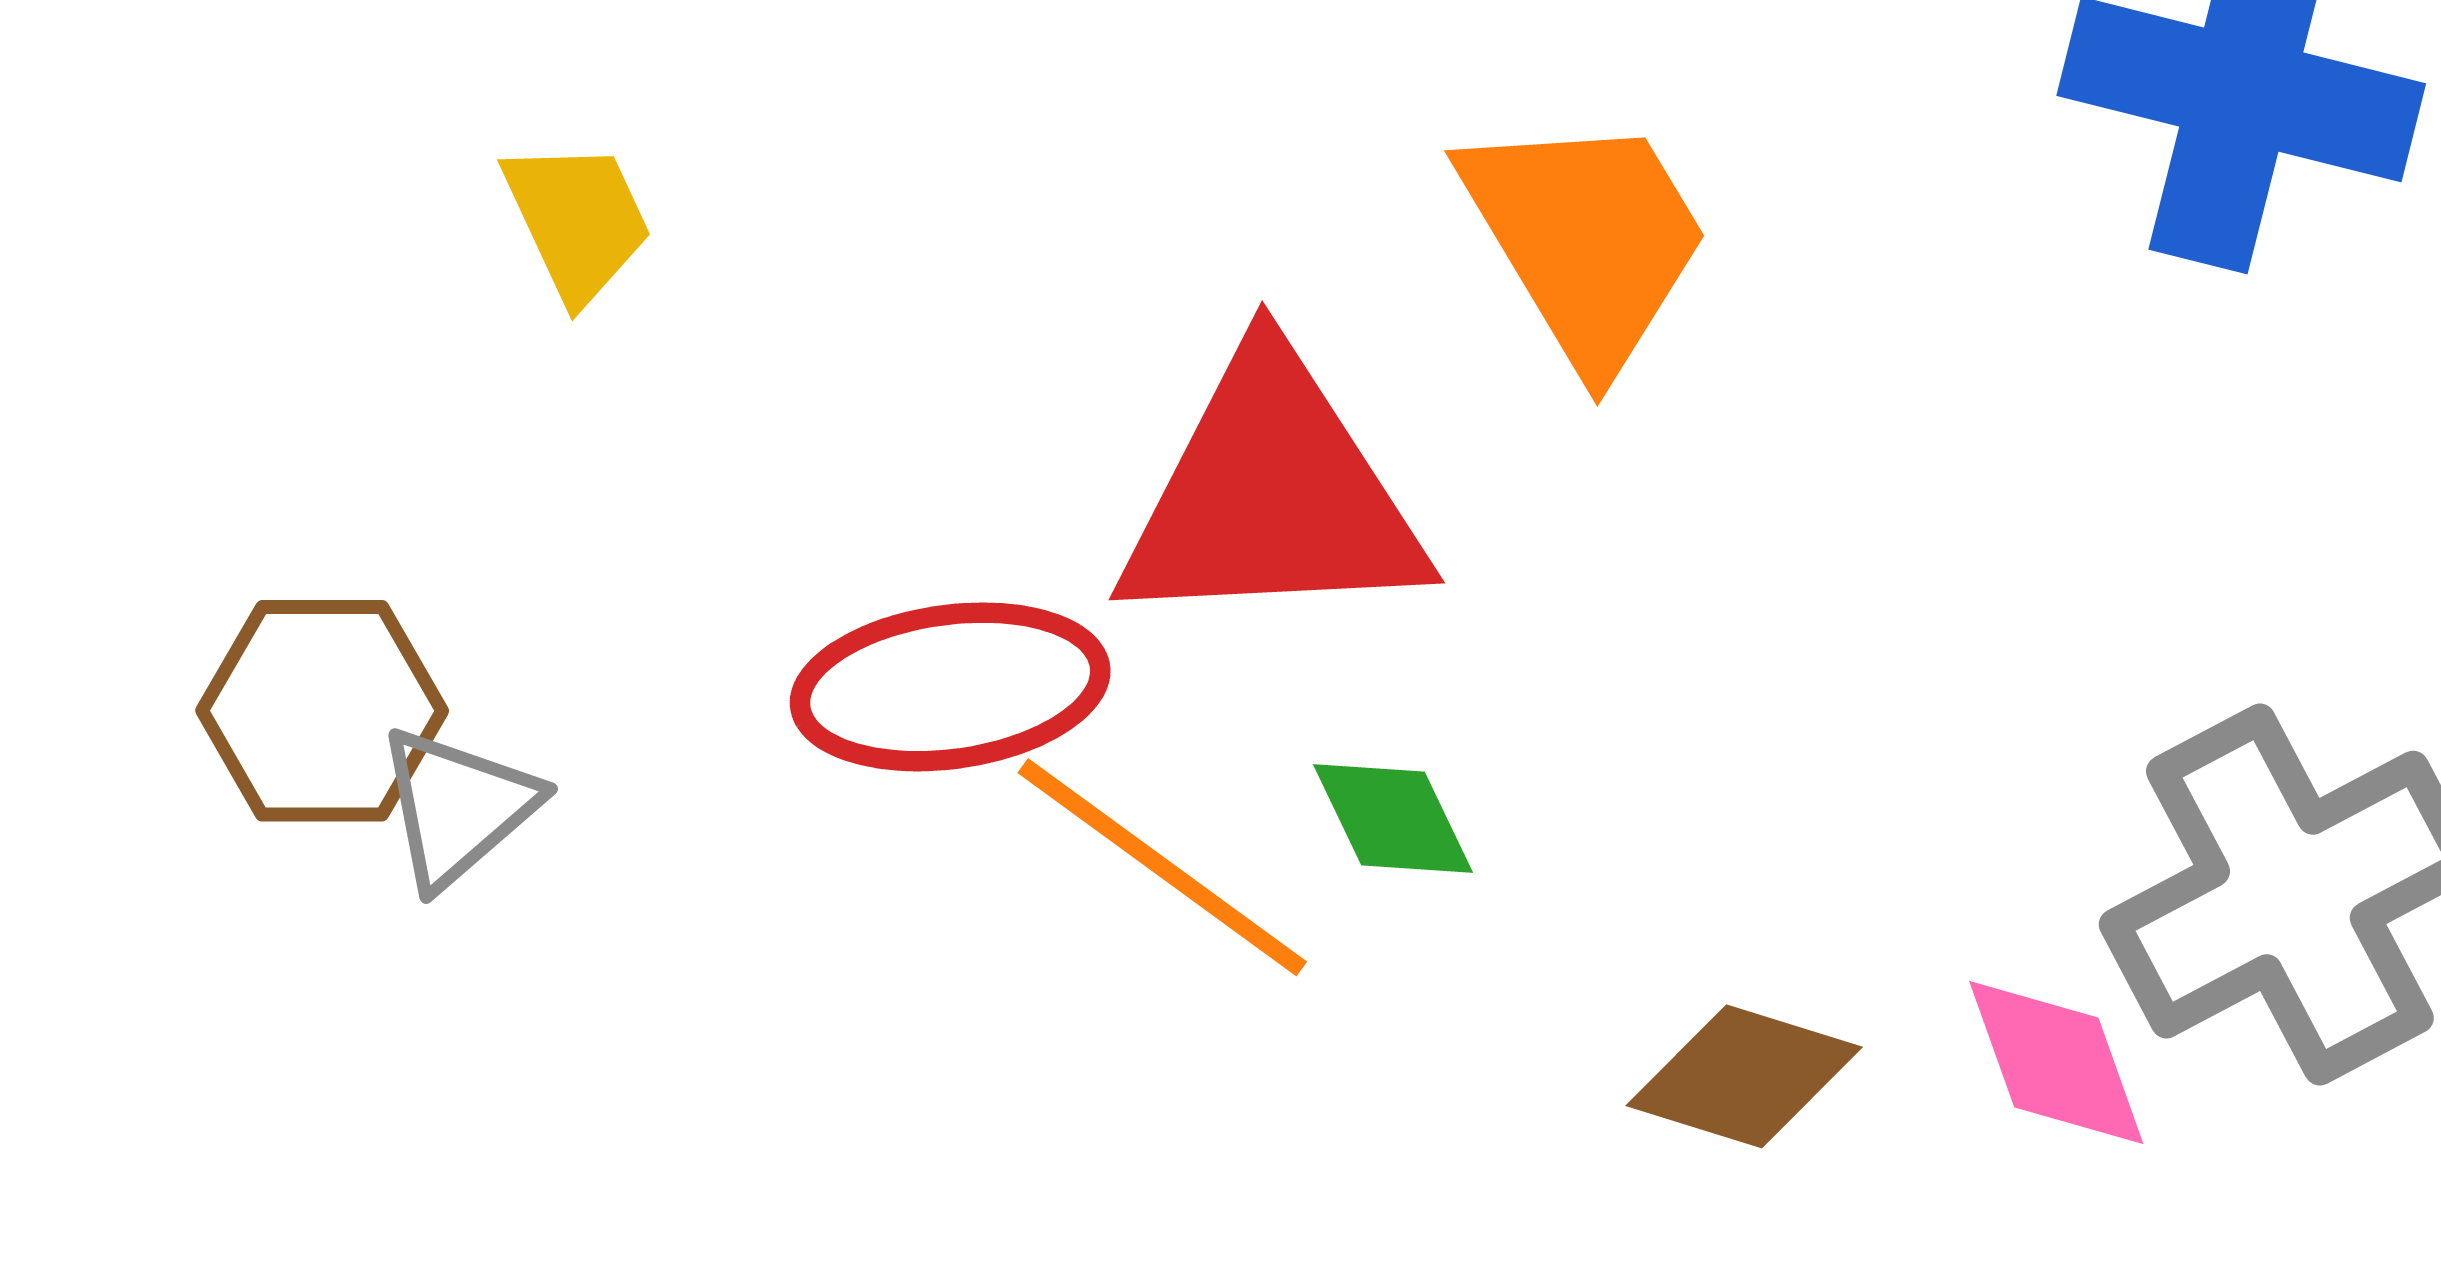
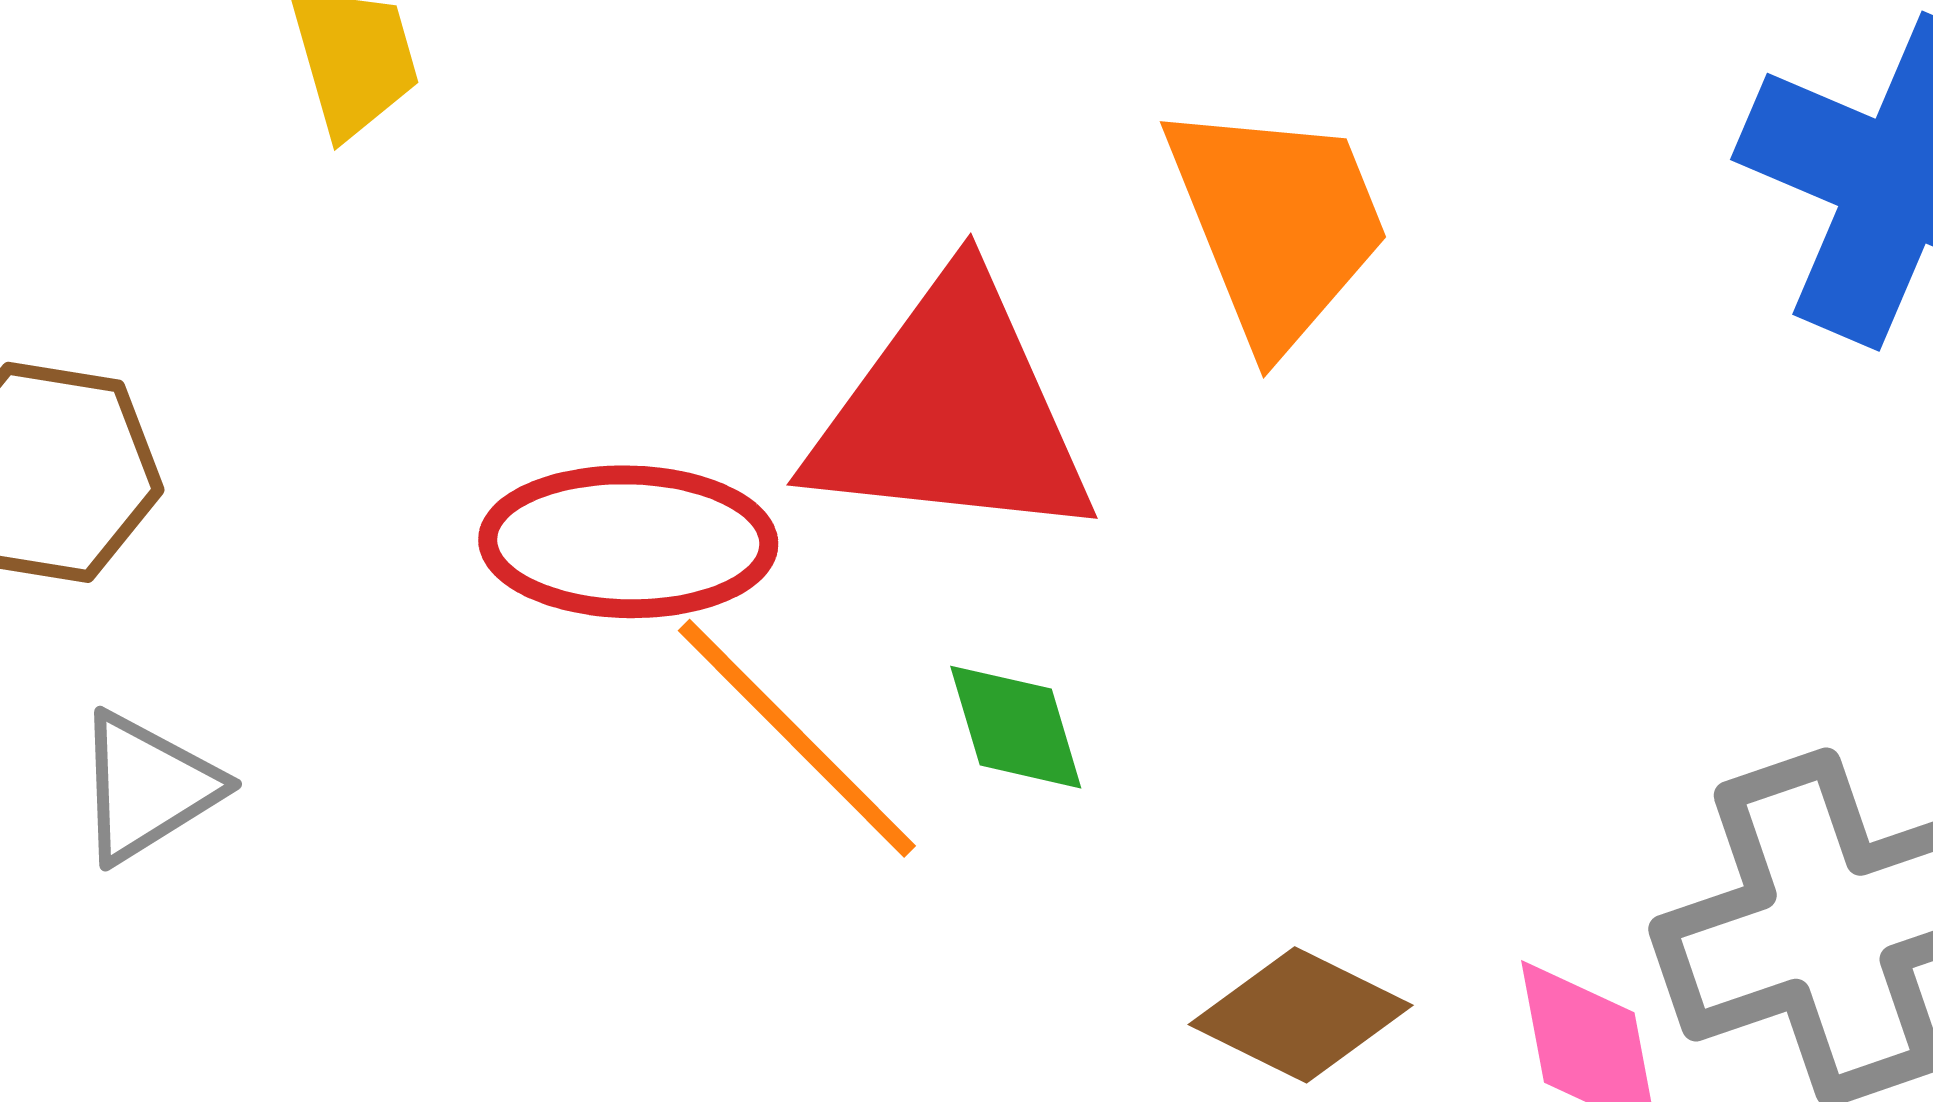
gray triangle: (457, 807) -> (147, 787), moved

